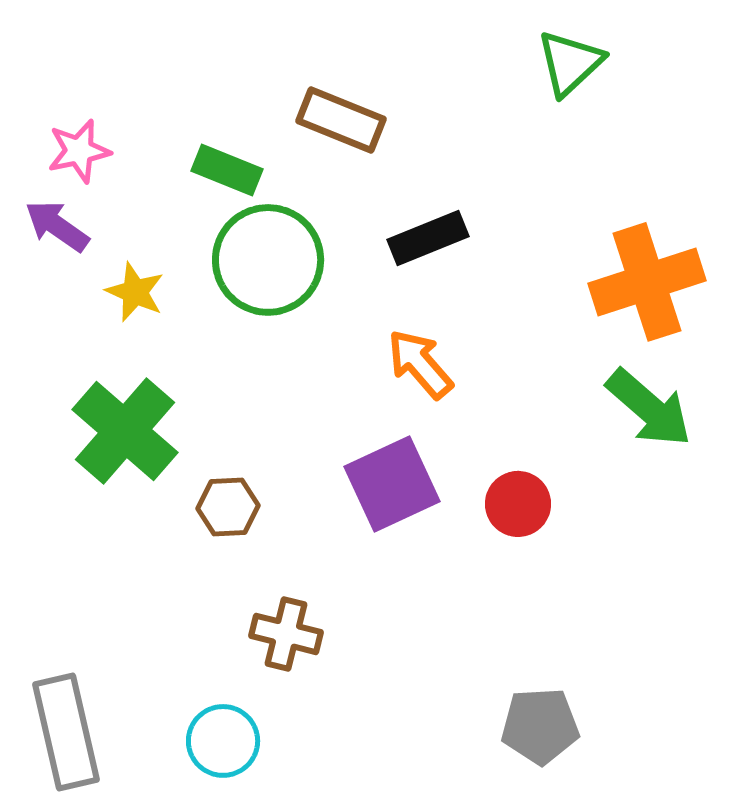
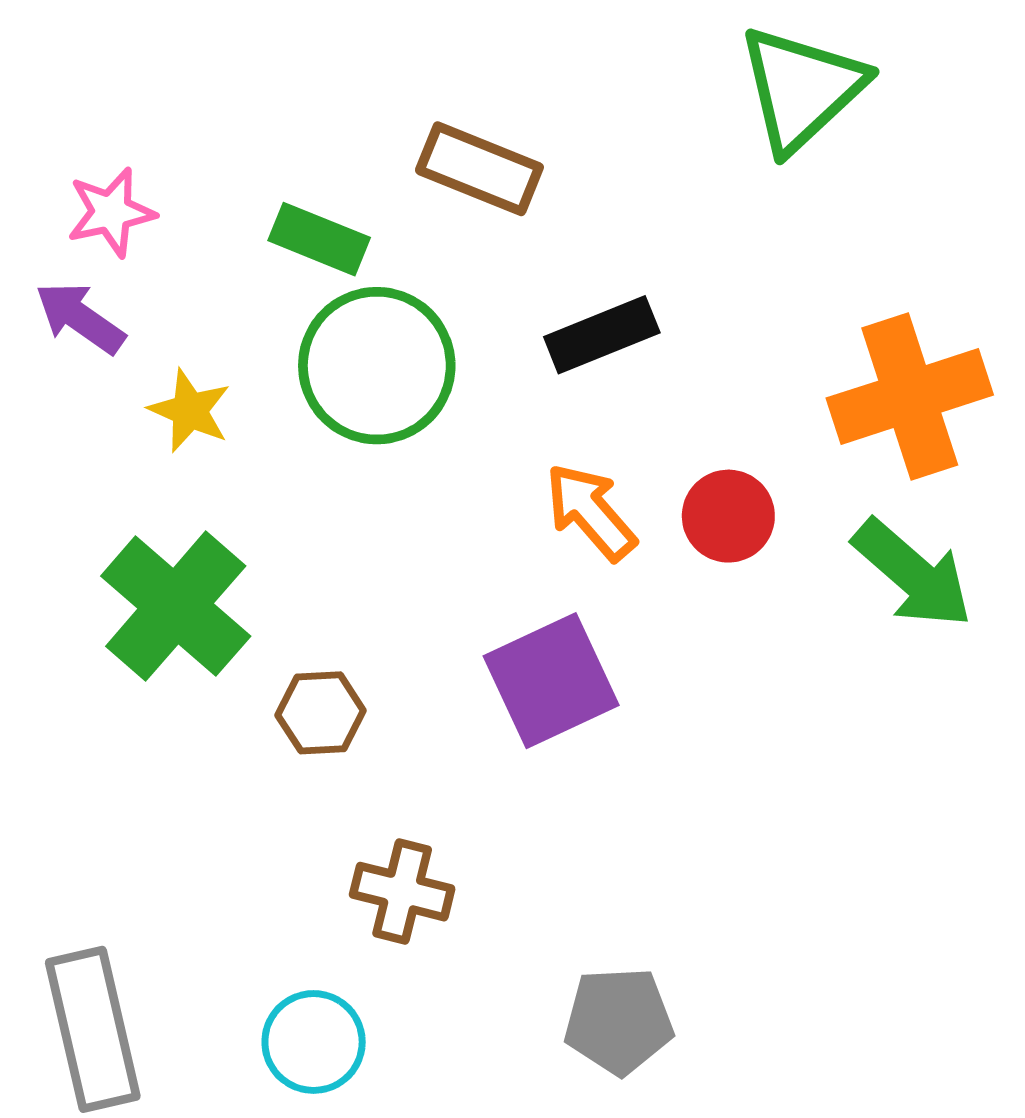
green triangle: (570, 63) -> (801, 89), size x1.4
red circle: (518, 504) -> (728, 516), moved
gray pentagon: (540, 726) -> (619, 1021), moved

